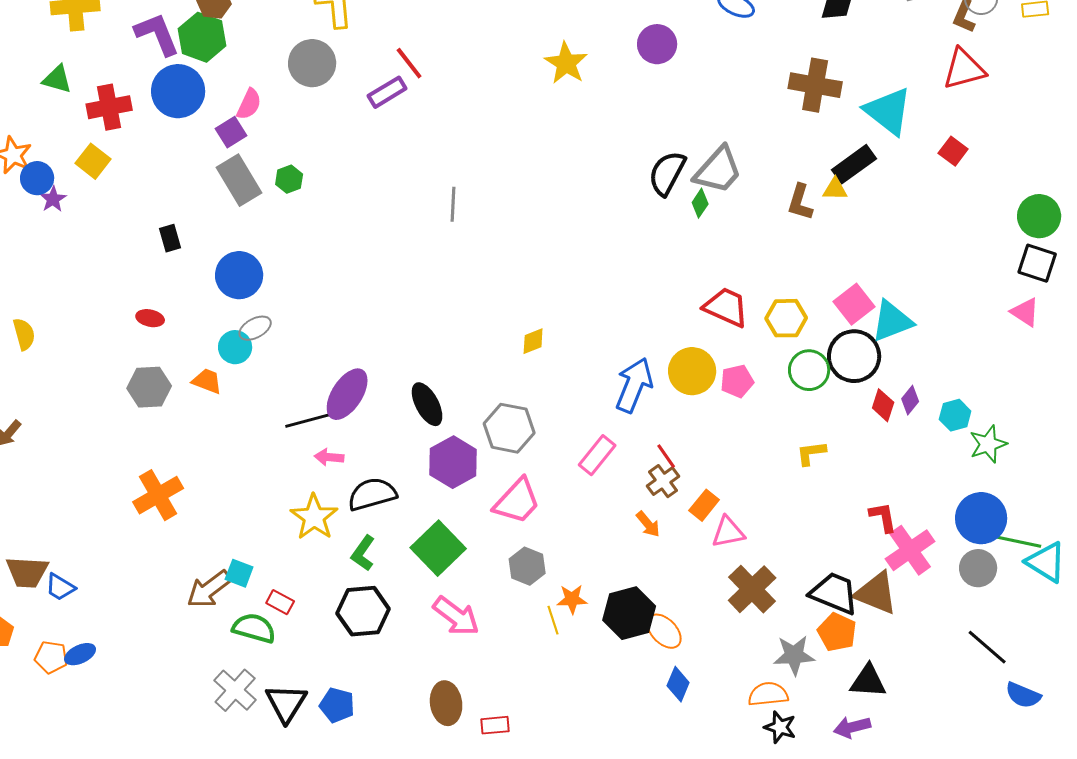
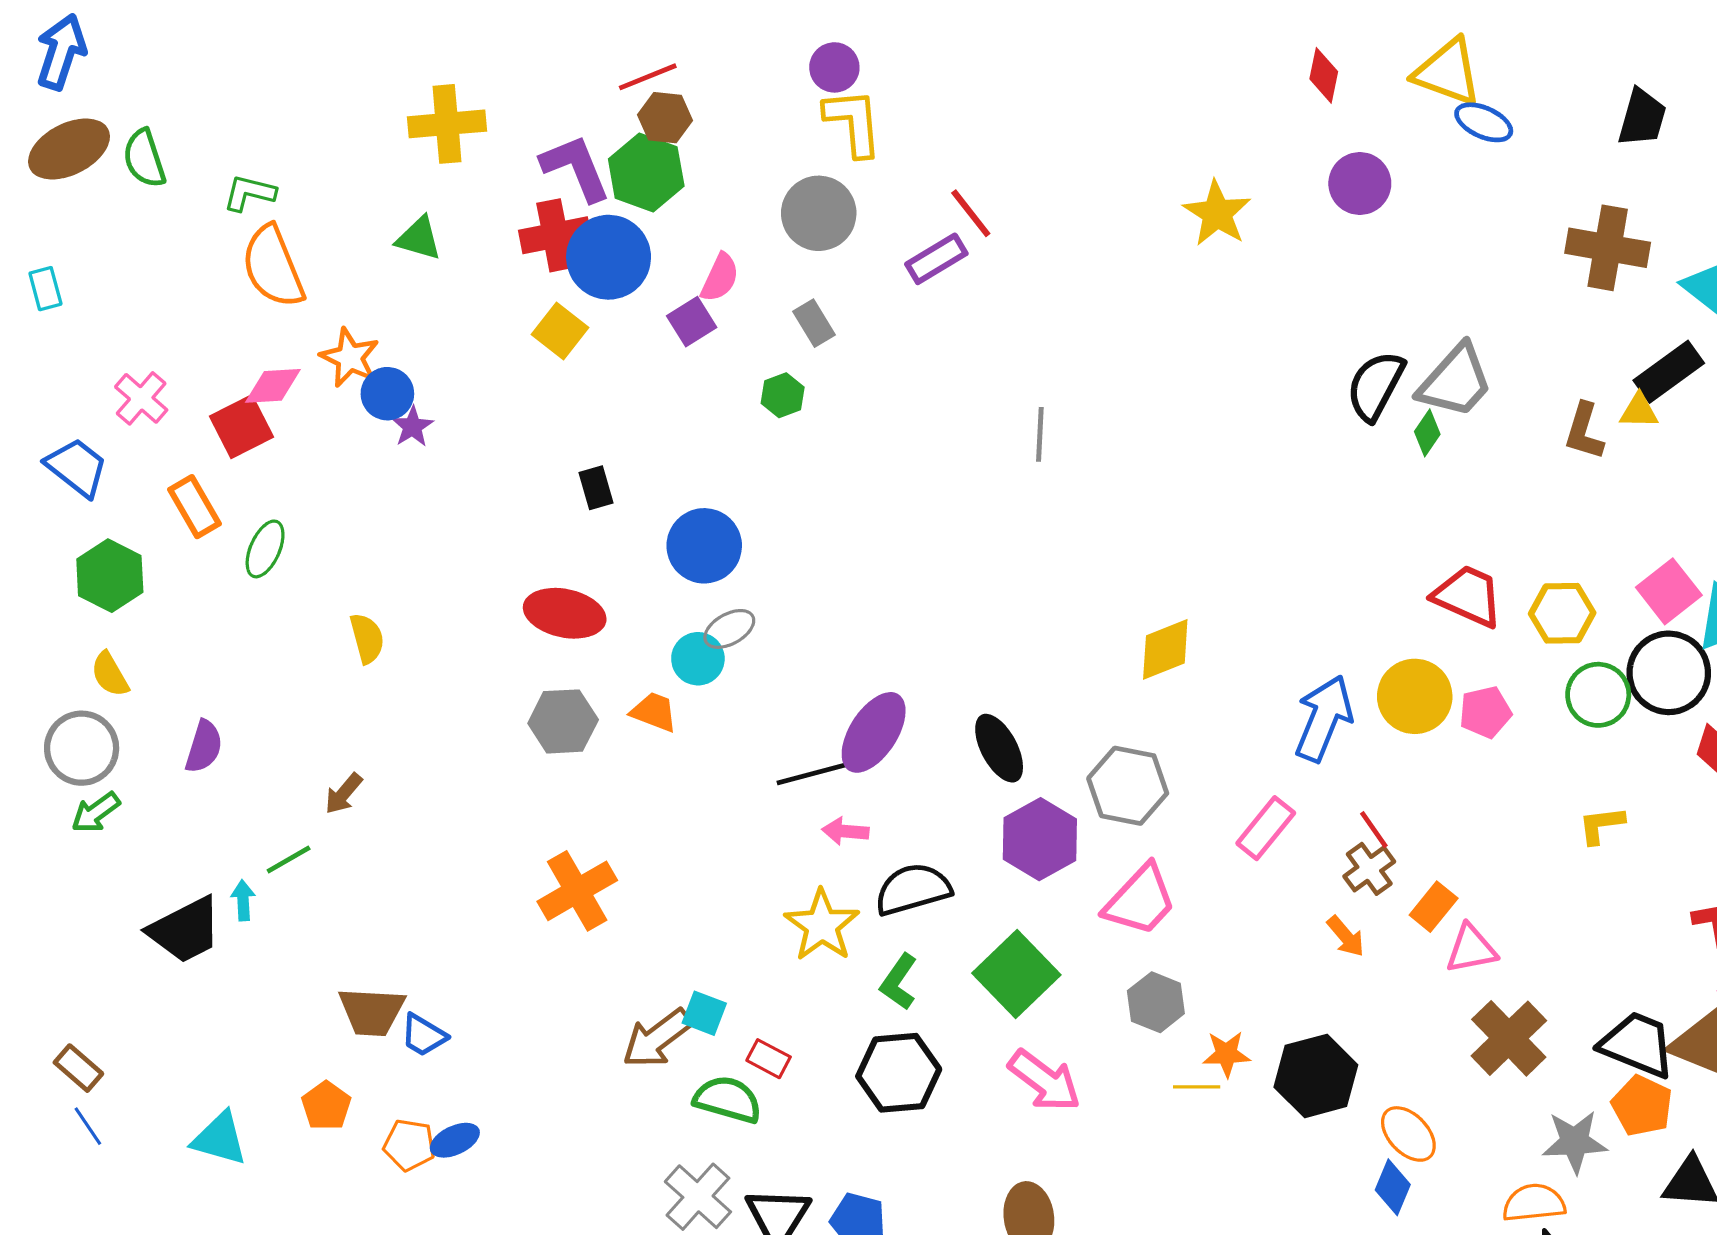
red cross: (109, 107) -> (555, 235), moved
yellow square: (93, 161) -> (560, 331), moved
gray rectangle: (239, 180) -> (814, 323), moved, size x0.6
red ellipse: (150, 318) -> (565, 613), size x1.8
yellow diamond: (533, 341) -> (1165, 649), size x1.5
yellow line: (553, 620) -> (1197, 1087), turned -72
orange ellipse: (664, 631) -> (1408, 1134), moved

